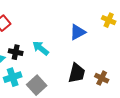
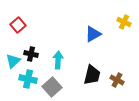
cyan arrow: (41, 48) -> (58, 60), moved, turned 54
cyan cross: (13, 77) -> (28, 79), turned 30

